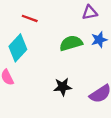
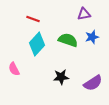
green semicircle: (71, 43) -> (68, 40), turned 36
cyan diamond: (18, 48) -> (37, 44), moved

